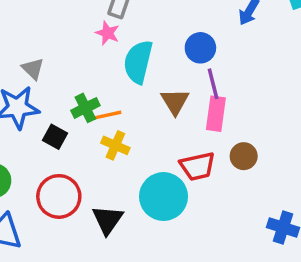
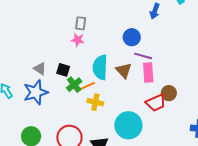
cyan semicircle: (138, 62) -> (100, 67), moved
purple line: (213, 84) -> (143, 56), turned -48
black square: (55, 137) -> (63, 70), moved
red trapezoid: (197, 166) -> (156, 103), moved

